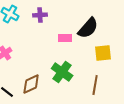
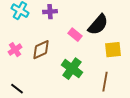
pink rectangle: (65, 38) -> (75, 35), turned 40
brown diamond: (31, 84) -> (41, 50), moved

